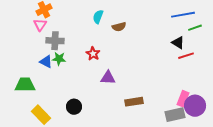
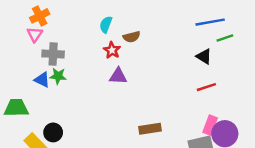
red star: (93, 54) -> (112, 50), moved
red line: (186, 56) -> (206, 87), moved
purple triangle: (108, 78) -> (118, 76), moved
black circle: (74, 107) -> (53, 132), moved

